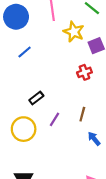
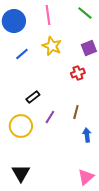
yellow star: (74, 32) -> (52, 46), moved
blue arrow: (94, 139) -> (87, 135), turned 32

